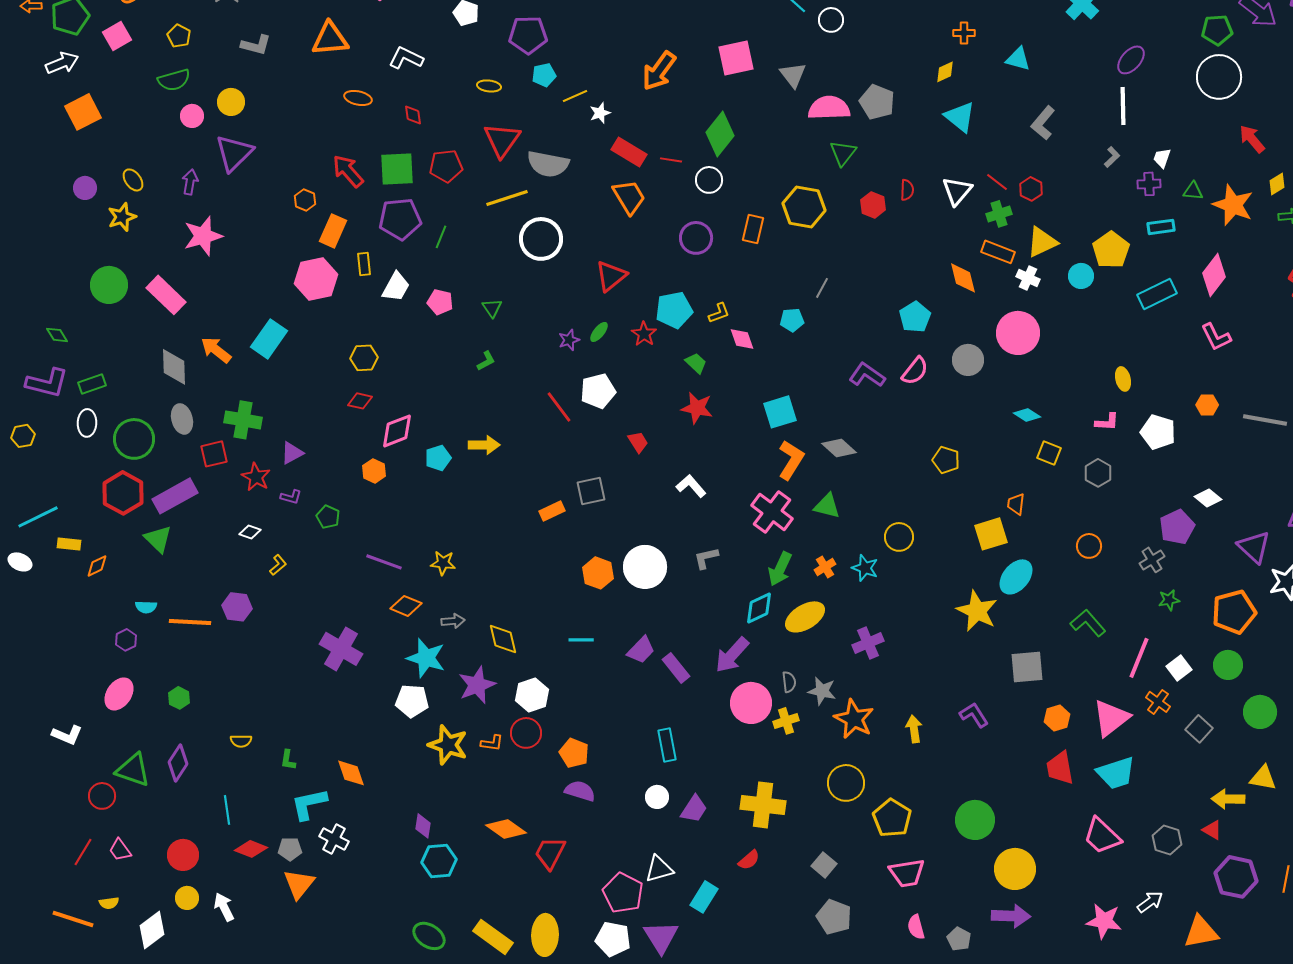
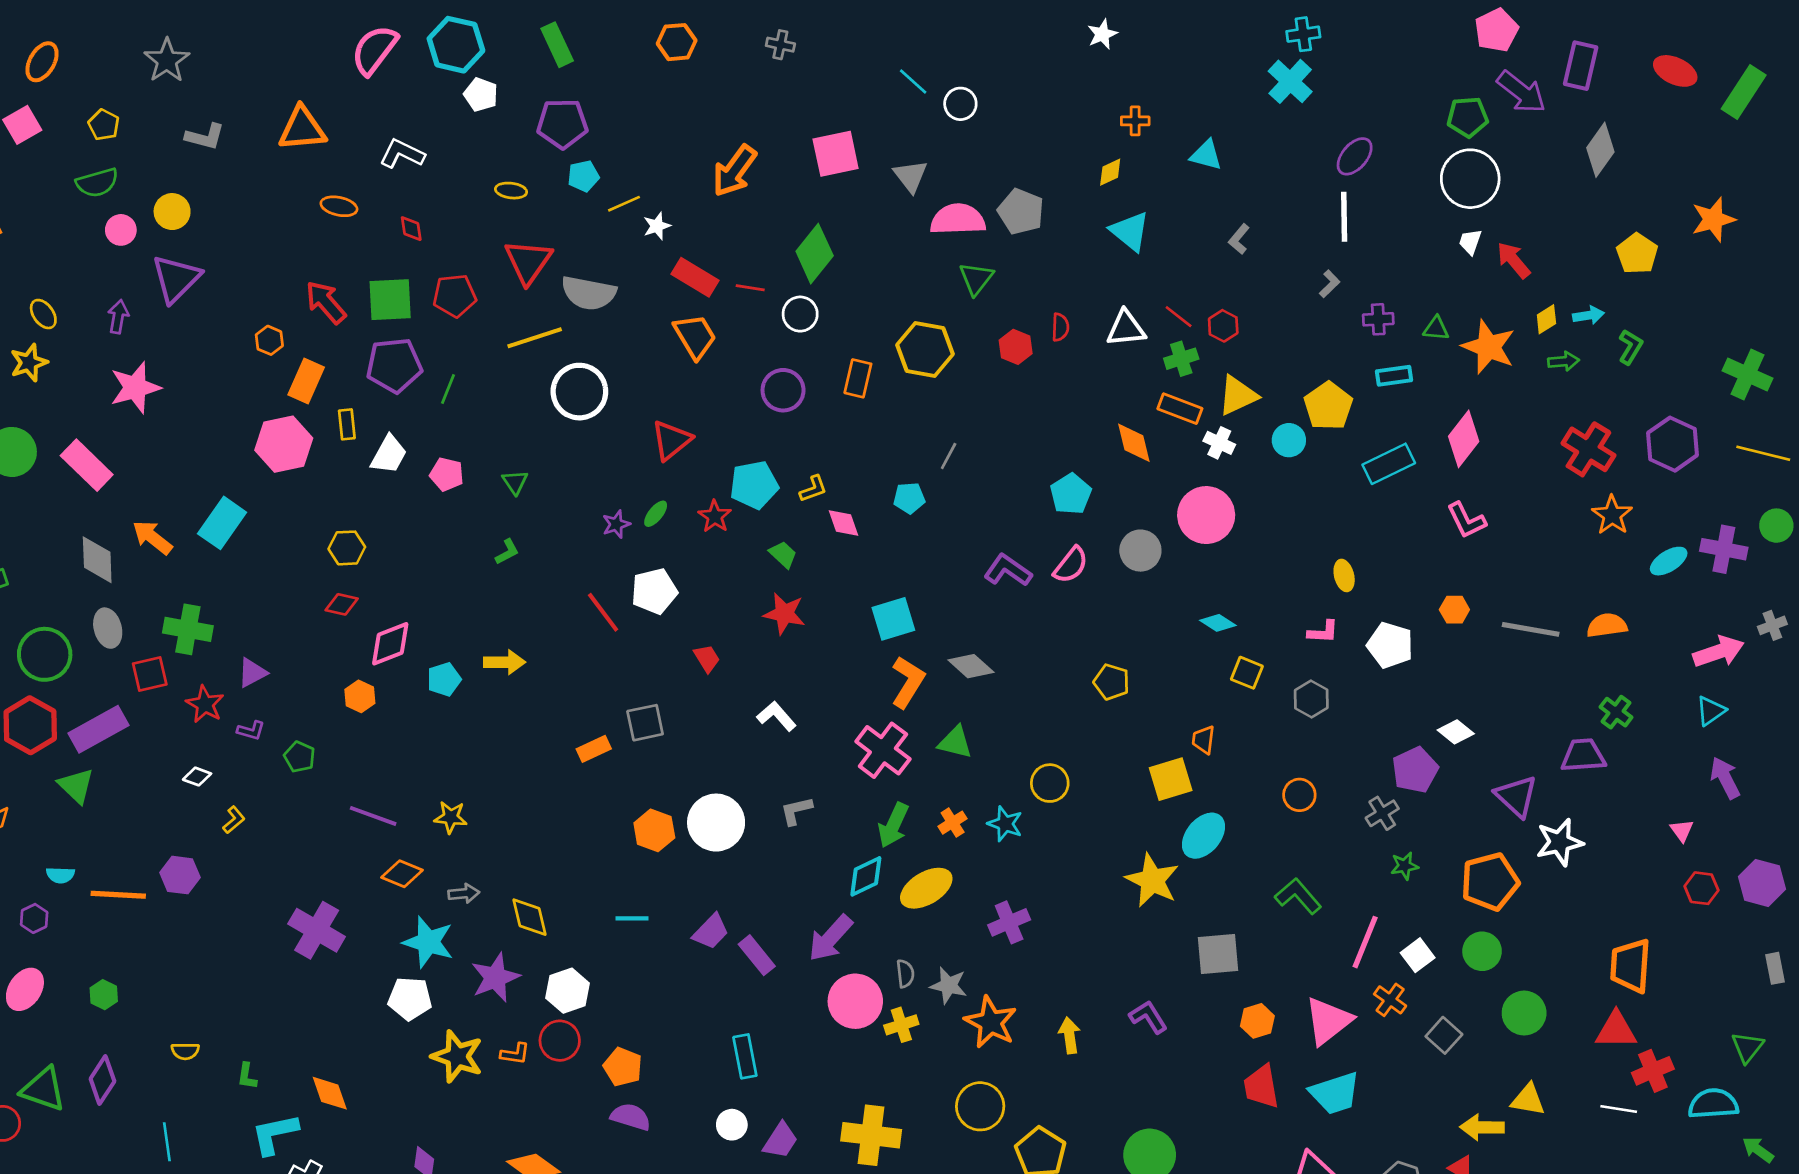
gray L-shape: (1043, 123) -> (1239, 239), size x0.7
white trapezoid: (1162, 158) -> (1470, 242), moved
white triangle: (957, 191) -> (1126, 328), turned 44

